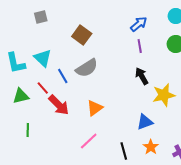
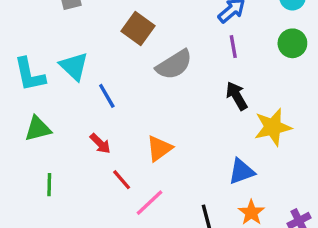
gray semicircle: (87, 68) -> (174, 65), moved
red line: (43, 88) -> (122, 180), moved
red arrow: (59, 105) -> (100, 144), size x0.6

